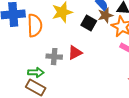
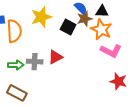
green arrow: (36, 72) -> (16, 65), moved

